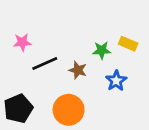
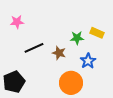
pink star: (22, 42) -> (17, 22), moved
orange circle: (69, 110) -> (71, 83), moved

